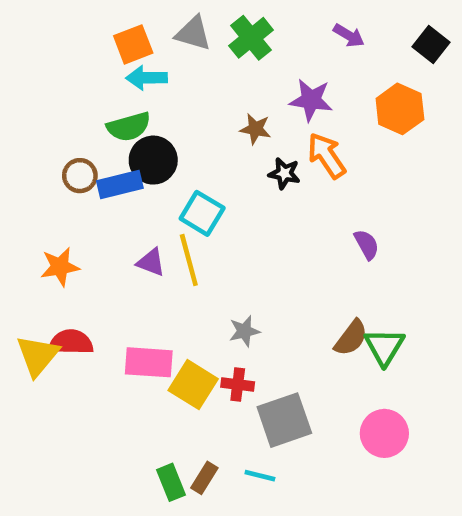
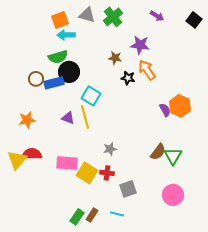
orange hexagon: (400, 109) -> (180, 106), moved
gray square: (284, 420) -> (128, 189), size x0.7
green rectangle: (171, 482) -> (77, 217), turned 56

